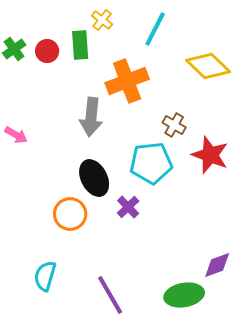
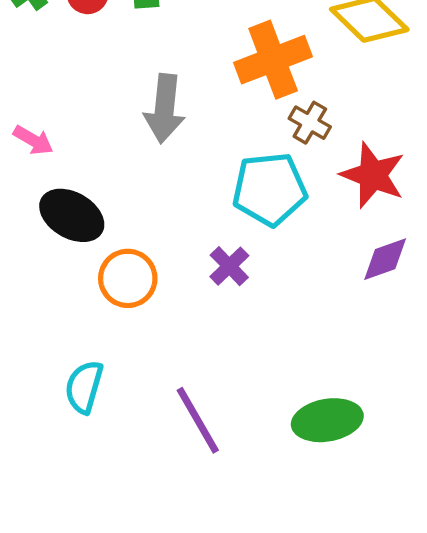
orange cross: (127, 81) -> (273, 60), moved
black ellipse: (94, 178) -> (72, 215), moved, turned -33
purple diamond: (217, 265) -> (385, 259), moved

